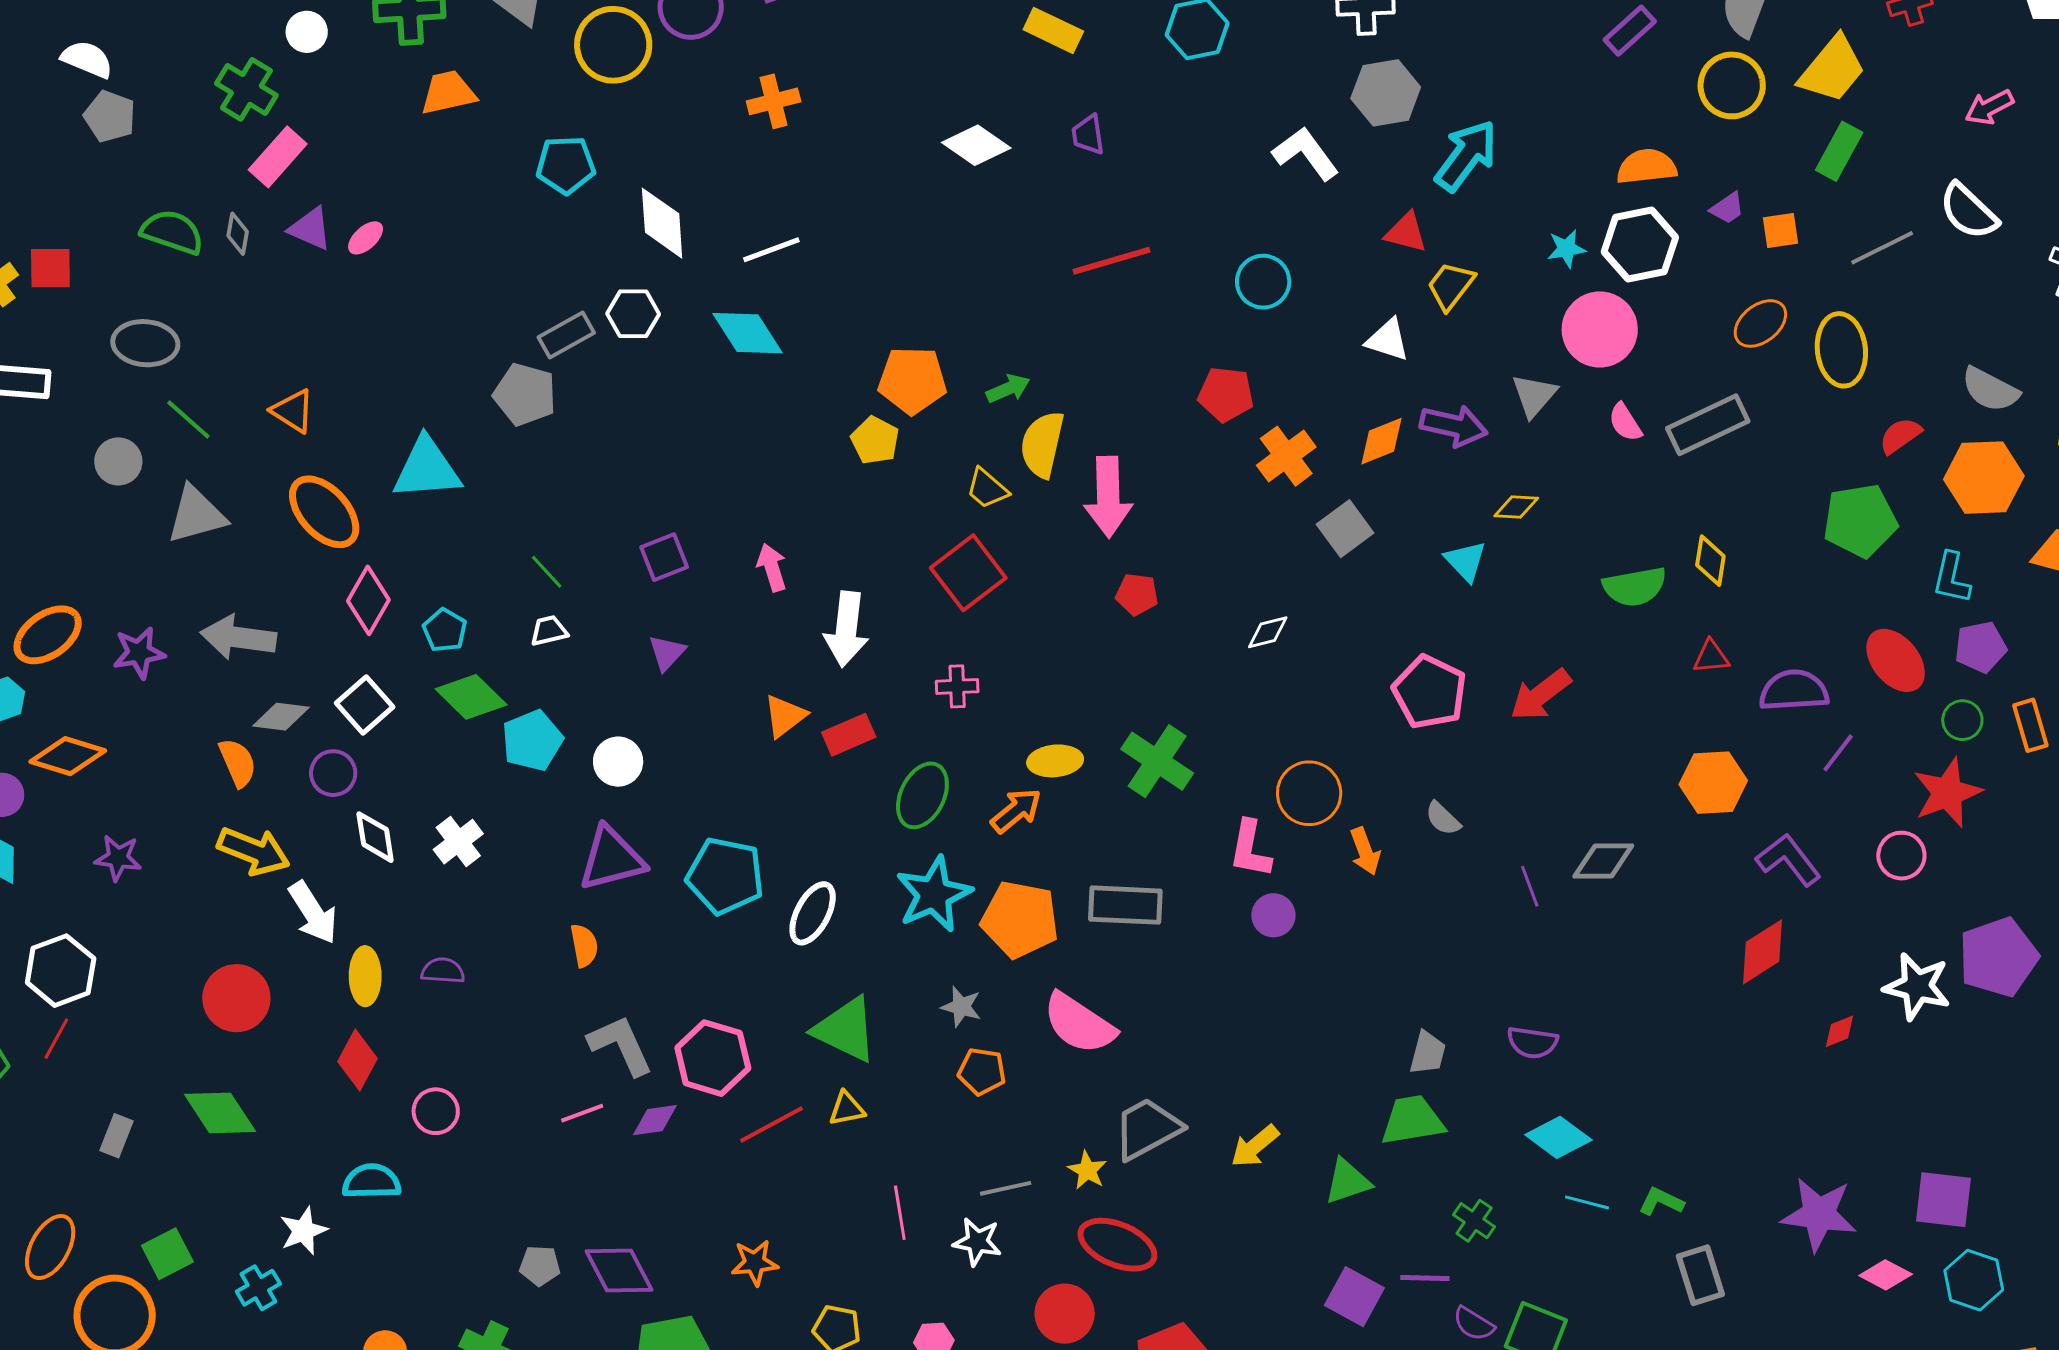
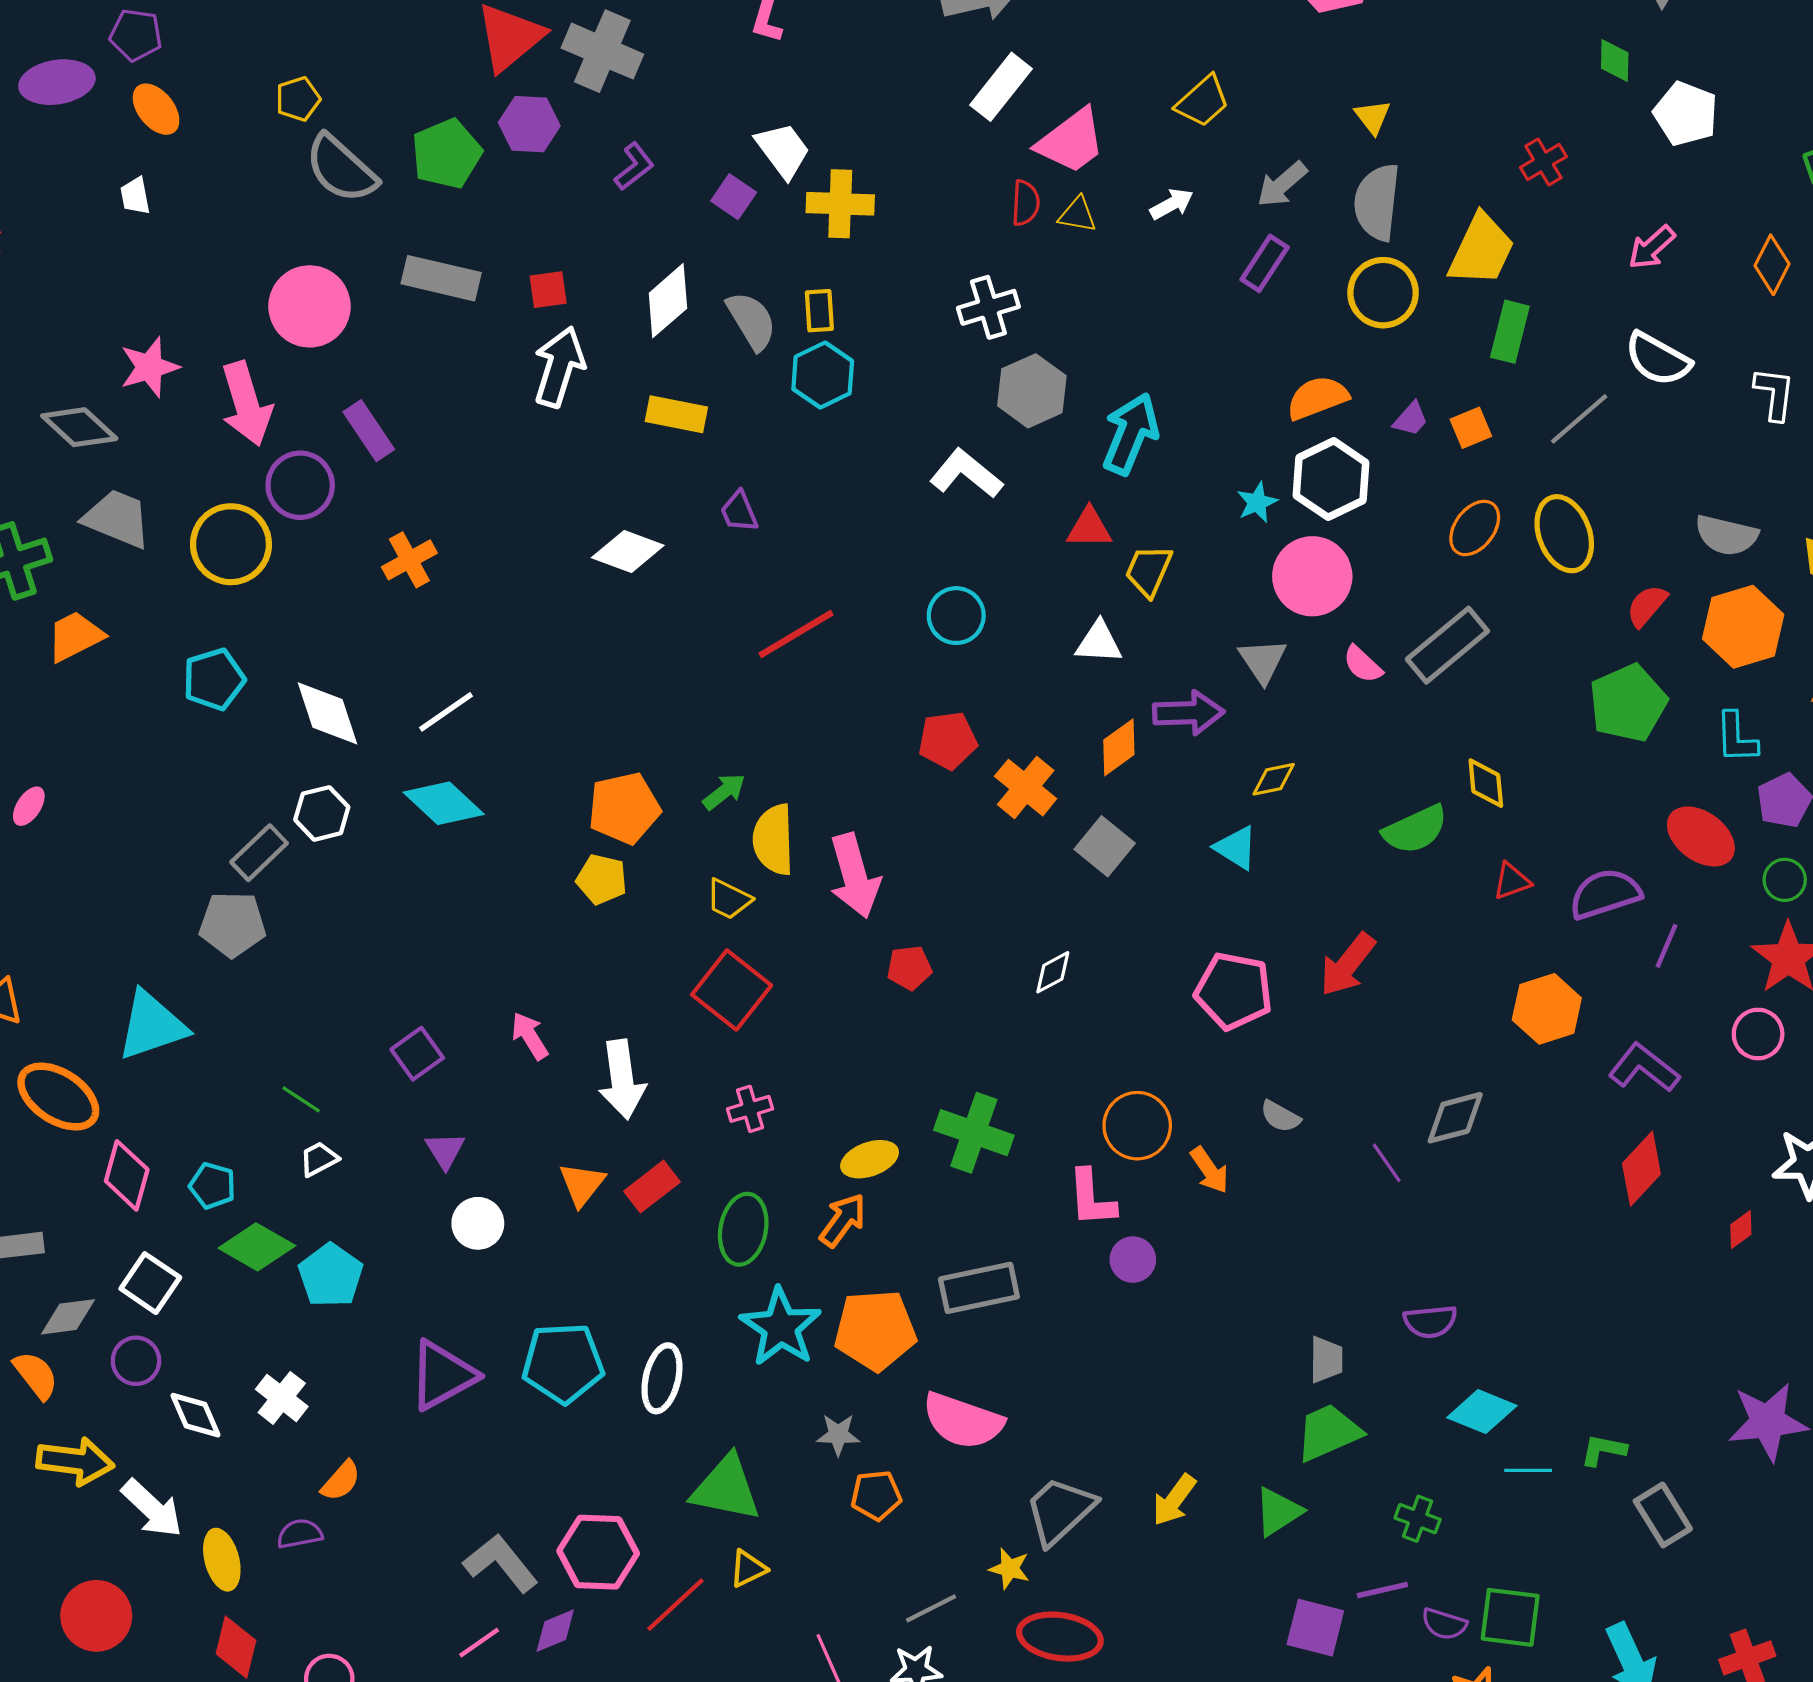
white circle: (618, 762) -> (478, 1223), moved
orange semicircle: (584, 946) -> (341, 1481), moved, turned 66

